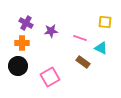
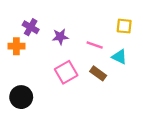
orange cross: (22, 43) -> (16, 46), moved
black circle: (18, 66) -> (21, 97), moved
pink square: (50, 77) -> (66, 72), moved

